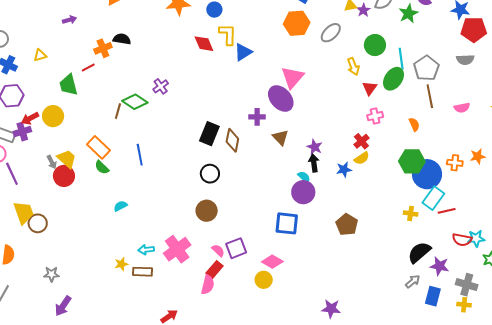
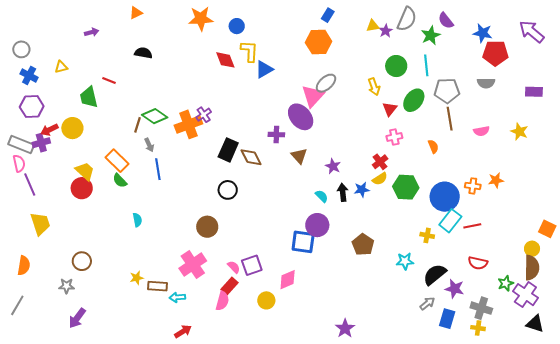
gray ellipse: (331, 33) -> (326, 83), moved
orange cross: (103, 48) -> (188, 124), moved, size x1.5
cyan line: (401, 59) -> (426, 65), moved
red line: (88, 68) -> (109, 80), turned 48
gray pentagon: (426, 68) -> (447, 91), turned 30
purple cross: (161, 86) -> (204, 115), moved
brown diamond: (232, 140) -> (251, 157), turned -40
green hexagon: (412, 161) -> (406, 187), moved
gray arrow: (52, 162) -> (149, 145), moved
black arrow: (314, 163) -> (343, 192), moved
purple circle: (303, 192) -> (317, 225), moved
cyan semicircle: (120, 206) -> (137, 220), turned 104
brown circle: (207, 211) -> (207, 227), moved
red line: (447, 211) -> (472, 226), moved
brown circle: (38, 223) -> (82, 261), moved
cyan star: (476, 238) -> (405, 261), moved
cyan arrow: (146, 250) -> (177, 297), moved
pink diamond: (272, 262) -> (288, 280), turned -55
yellow circle: (264, 280) -> (266, 300), moved
purple star: (331, 309) -> (345, 328), turned 30

